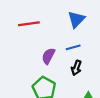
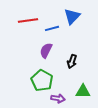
blue line: (73, 47) -> (52, 28), moved

